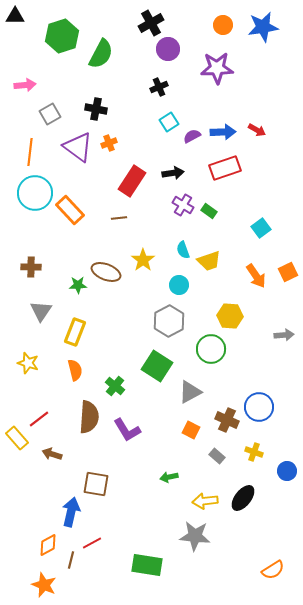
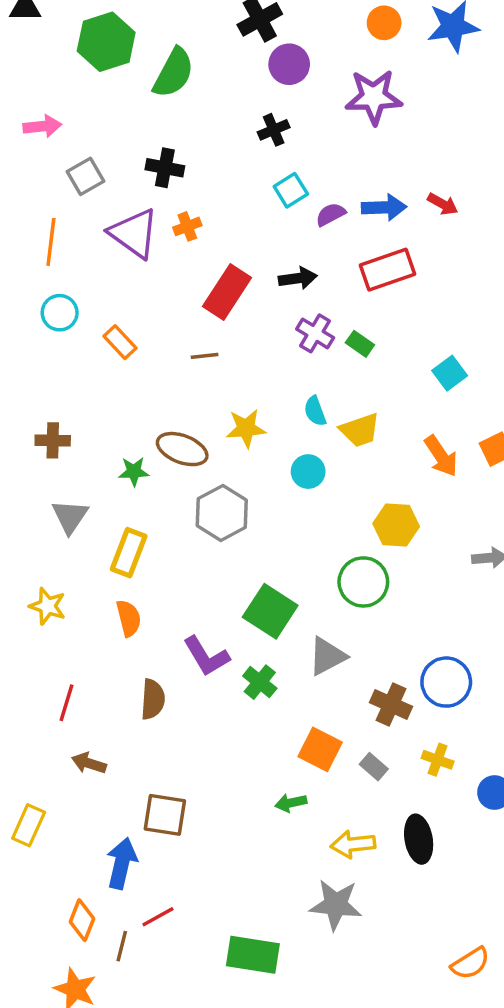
cyan circle: (35, 193) -> (60, 313), size x0.6
orange rectangle: (70, 210) -> (120, 342), size x0.7
yellow star: (143, 260) -> (246, 428), turned 30
gray hexagon: (169, 321) -> (222, 513), moved
green cross: (115, 386) -> (260, 682), moved
brown semicircle: (89, 417) -> (153, 699), size x0.7
red line: (39, 419) -> (67, 703), turned -35
purple L-shape: (127, 430) -> (206, 656), moved
orange square: (191, 430) -> (320, 749), moved, size x1.4
yellow rectangle: (17, 438) -> (29, 825), moved, turned 65
black ellipse: (243, 498) -> (419, 839), turned -48
orange diamond: (48, 545) -> (82, 920), turned -40

